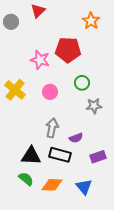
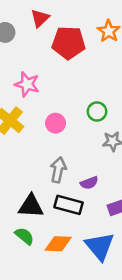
red pentagon: (68, 50) -> (68, 43), moved
pink star: (40, 60) -> (27, 84), moved
blue triangle: (84, 187) -> (100, 246), size x1.4

